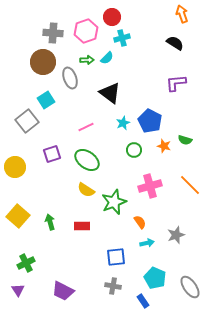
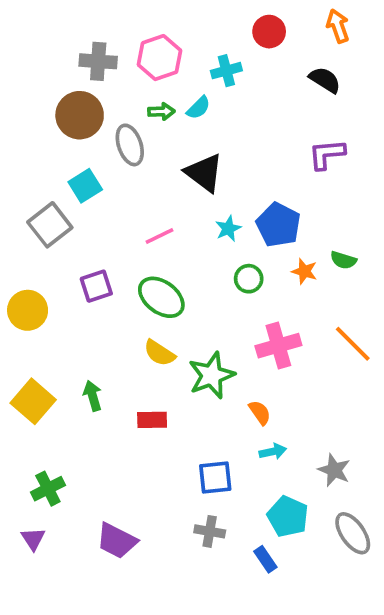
red circle: (112, 17) -> (269, 32), moved
green arrow: (50, 222) -> (93, 396), moved
gray star: (176, 235) -> (334, 470), moved, turned -30

